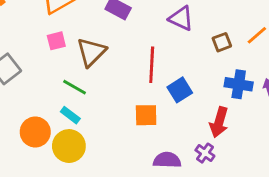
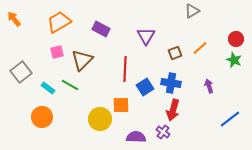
purple triangle: (181, 18) -> (146, 36), turned 36
blue cross: (239, 84) -> (171, 83), moved
cyan rectangle: (70, 115) -> (48, 88), moved
yellow circle: (69, 146) -> (100, 119), moved

